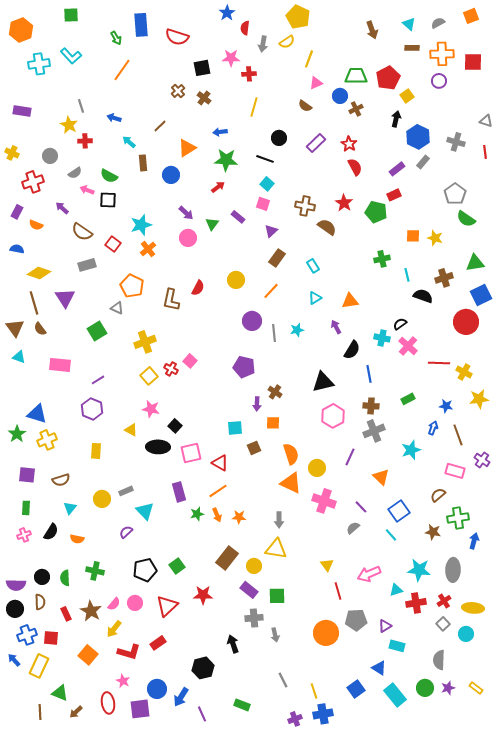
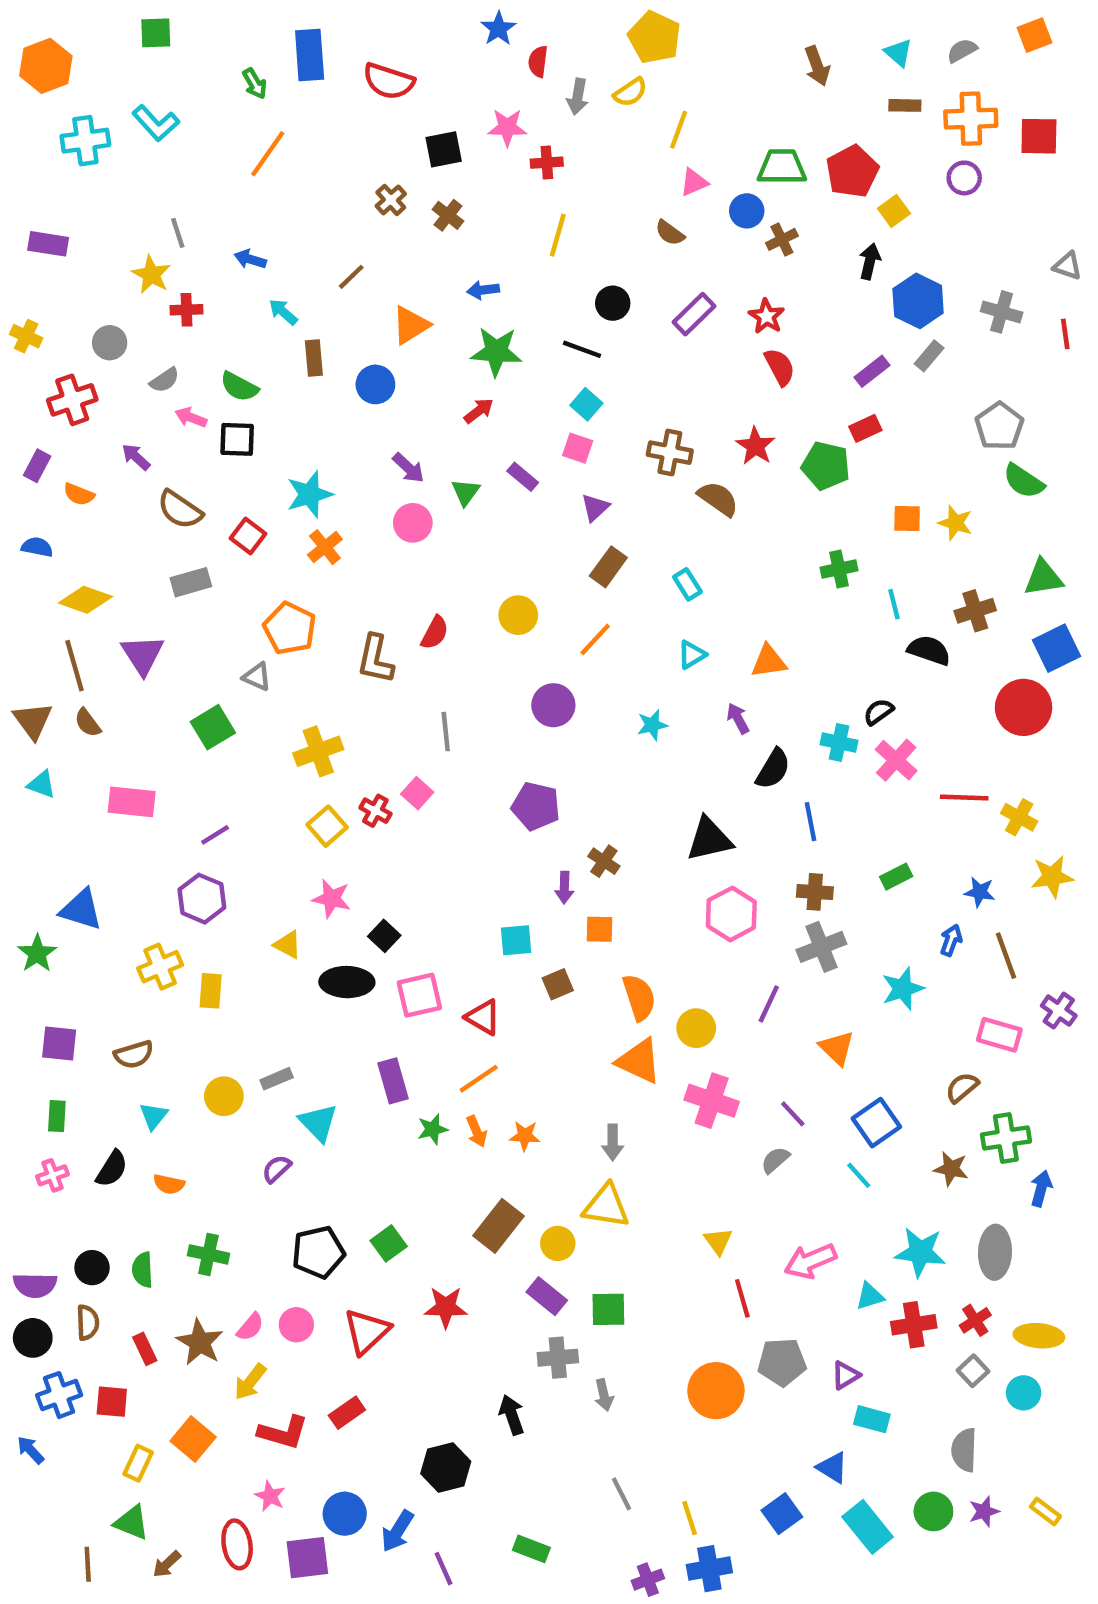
gray line: (274, 333) -> (446, 732), moved
yellow cross: (47, 440) -> (160, 967), moved
yellow rectangle: (39, 666) -> (138, 1463), moved, size x0.7

